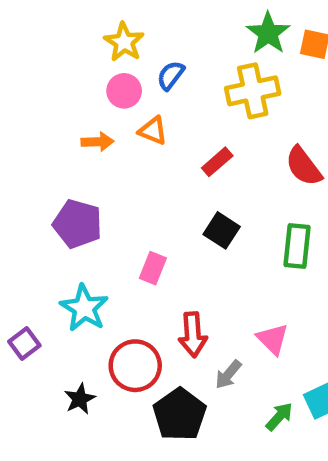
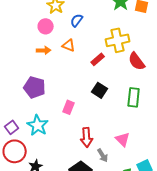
pink circle: (124, 91) -> (46, 26), moved
yellow cross: (253, 91) -> (118, 40), moved
purple square: (24, 343) -> (12, 127), moved
red circle: (135, 366) -> (15, 151), moved
gray arrow: (228, 375) -> (103, 155), turned -72

